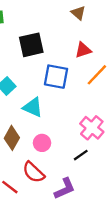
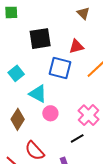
red triangle: (83, 50) -> (76, 46), moved
pink circle: (42, 143) -> (50, 113), moved

